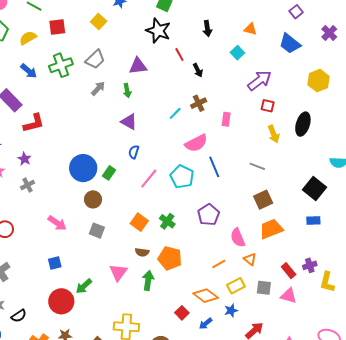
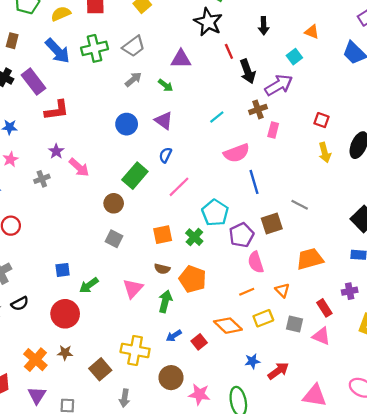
black arrow: (198, 70) -> (248, 71), size x1.5
blue arrow: (29, 71) -> (58, 51), size x1.4
purple arrow: (259, 80) -> (279, 85), moved
green arrow: (127, 91) -> (166, 85), turned -48
brown cross: (199, 103) -> (258, 109), moved
purple star: (24, 159) -> (56, 151), moved
gray line: (257, 166) -> (300, 205), moved
blue circle: (83, 168) -> (127, 124), moved, size x0.7
green rectangle: (109, 173) -> (135, 176), size x1.6
cyan pentagon: (182, 177) -> (215, 213), moved
brown square: (263, 200) -> (272, 224), moved
orange square: (139, 222) -> (163, 235), turned 36
pink arrow: (57, 223) -> (79, 167), moved
pink semicircle: (238, 238) -> (256, 262), moved
purple cross: (310, 265) -> (350, 291), moved
green arrow: (84, 286) -> (89, 285), moved
blue star: (231, 311) -> (252, 361), moved
black semicircle: (19, 316) -> (20, 304), moved
blue arrow: (206, 324) -> (174, 336), moved

